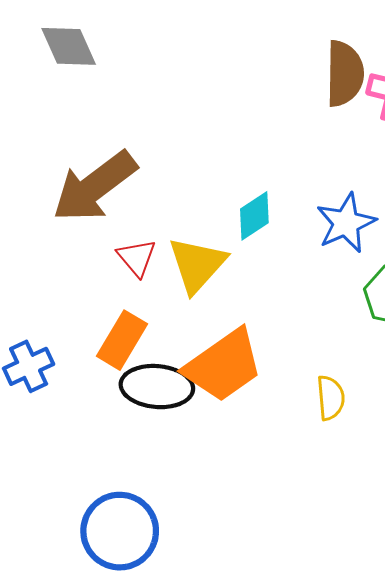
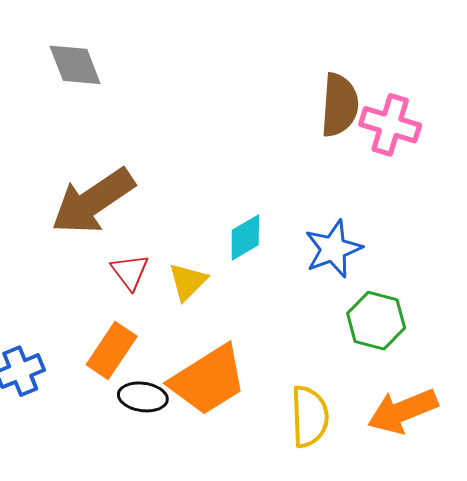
yellow triangle: (197, 265) -> (188, 282), size x0.7
black ellipse: (157, 387) -> (143, 397), size x0.7
yellow semicircle: (331, 398) -> (310, 417), size x1.4

